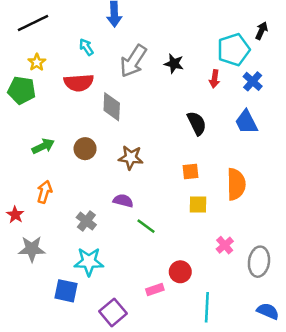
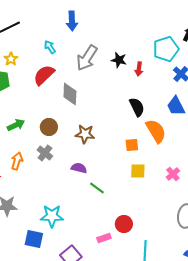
red arrow: (215, 79) -> (139, 69), moved
red semicircle: (79, 83) -> (44, 75), turned 140
orange semicircle: (236, 184) -> (156, 131), moved, turned -30
gray cross: (86, 221) -> (45, 153), moved
pink cross: (225, 245) -> (173, 174), moved

